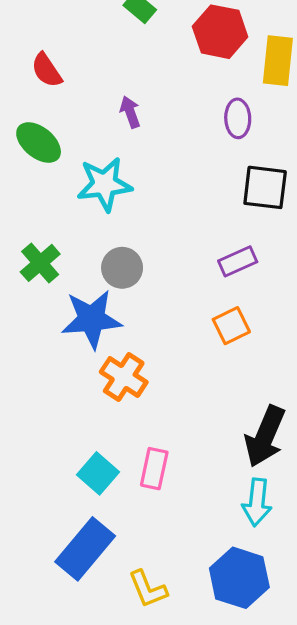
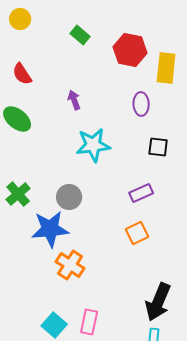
cyan star: (104, 184) -> (93, 145), moved
black square: (265, 187) -> (158, 147), size x0.7

